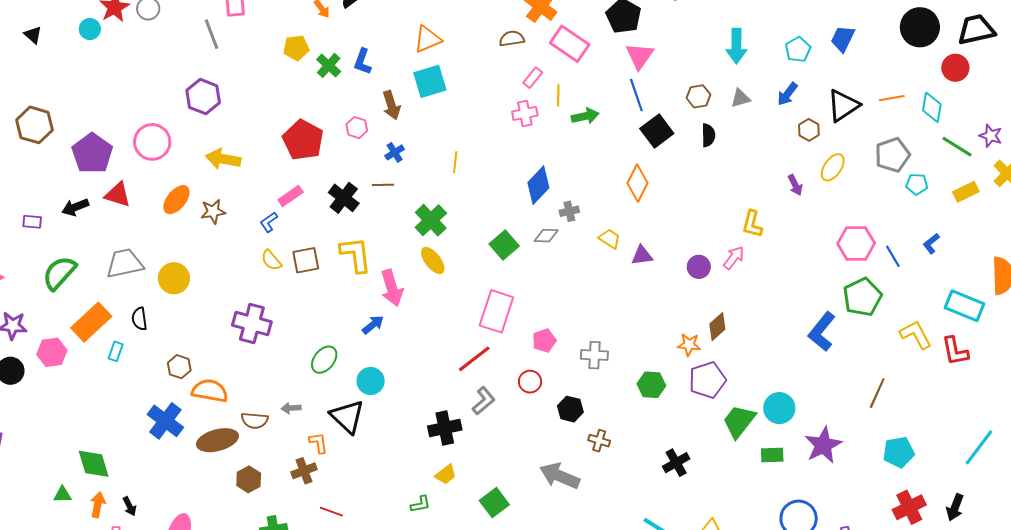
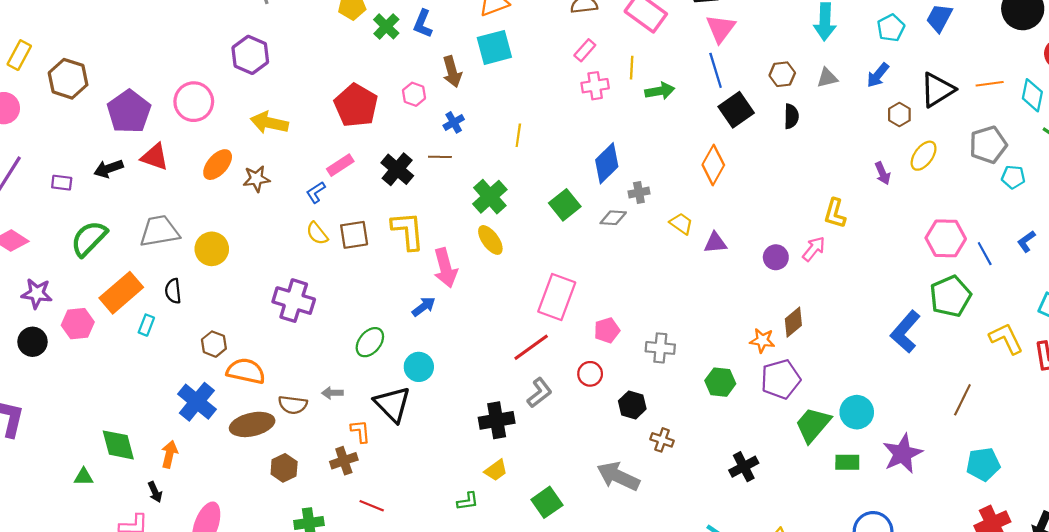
pink rectangle: (533, 78) -> (585, 50), moved
green square: (504, 245) -> (565, 205), moved
orange arrow: (98, 505) -> (169, 454), moved

